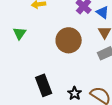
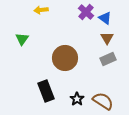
brown circle: (69, 40) -> (65, 58), moved

